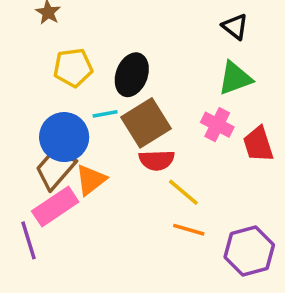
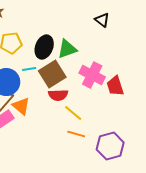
green triangle: (235, 78) -> (67, 49), moved
pink cross: (217, 125) -> (92, 75), size x1.4
orange triangle: (91, 180) -> (21, 106), turned -42

